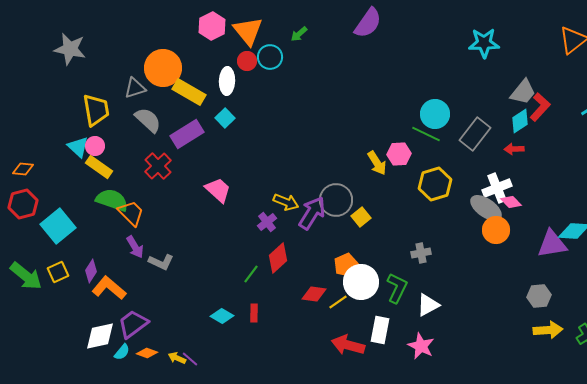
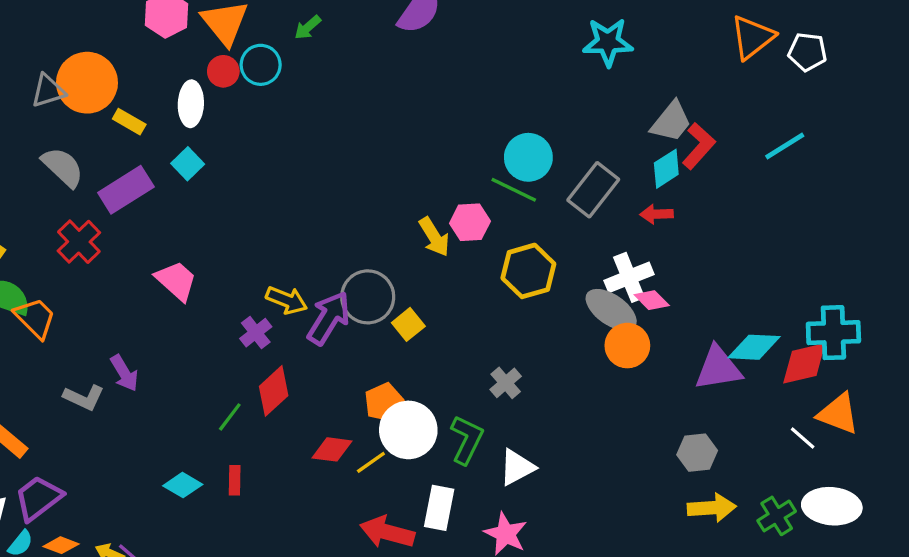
gray triangle: (135, 88) -> (48, 91), moved
yellow rectangle: (189, 92) -> (129, 122), size x0.6
purple arrow: (135, 247) -> (124, 373), moved
gray cross: (421, 253) -> (506, 383), turned -30

